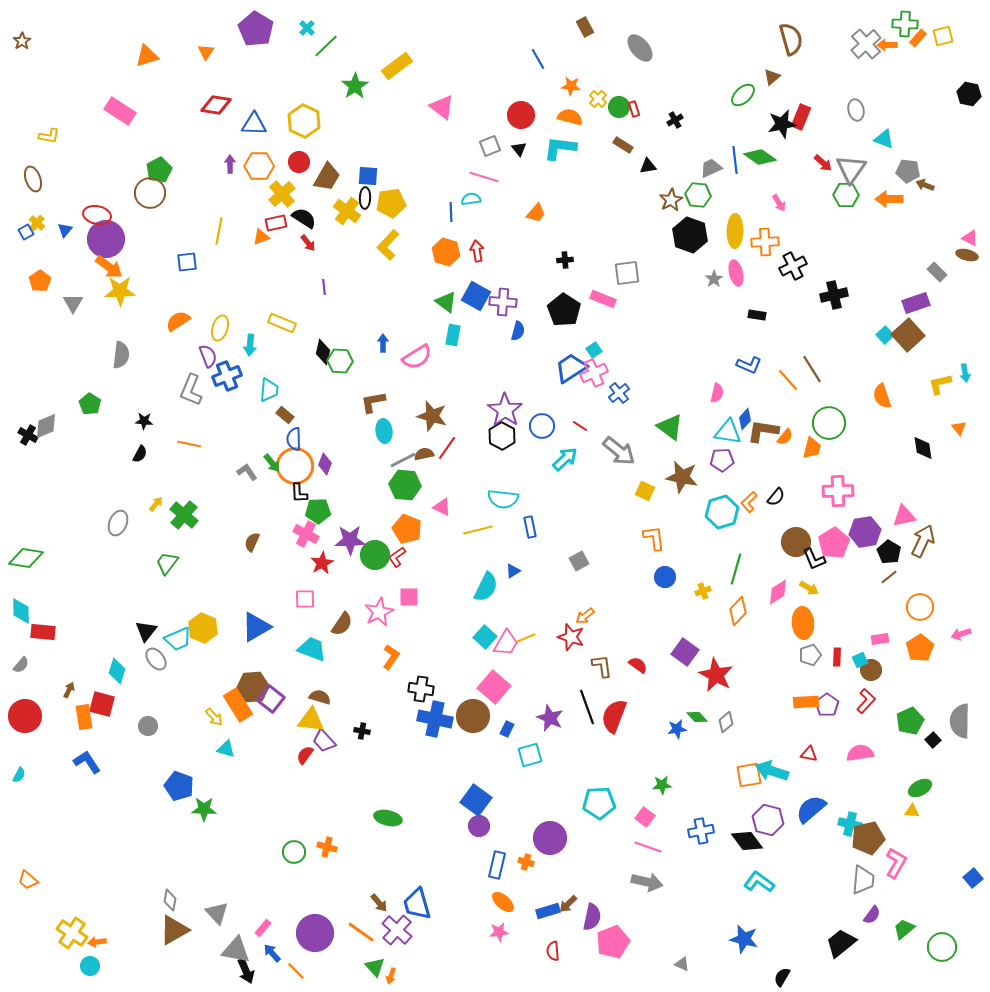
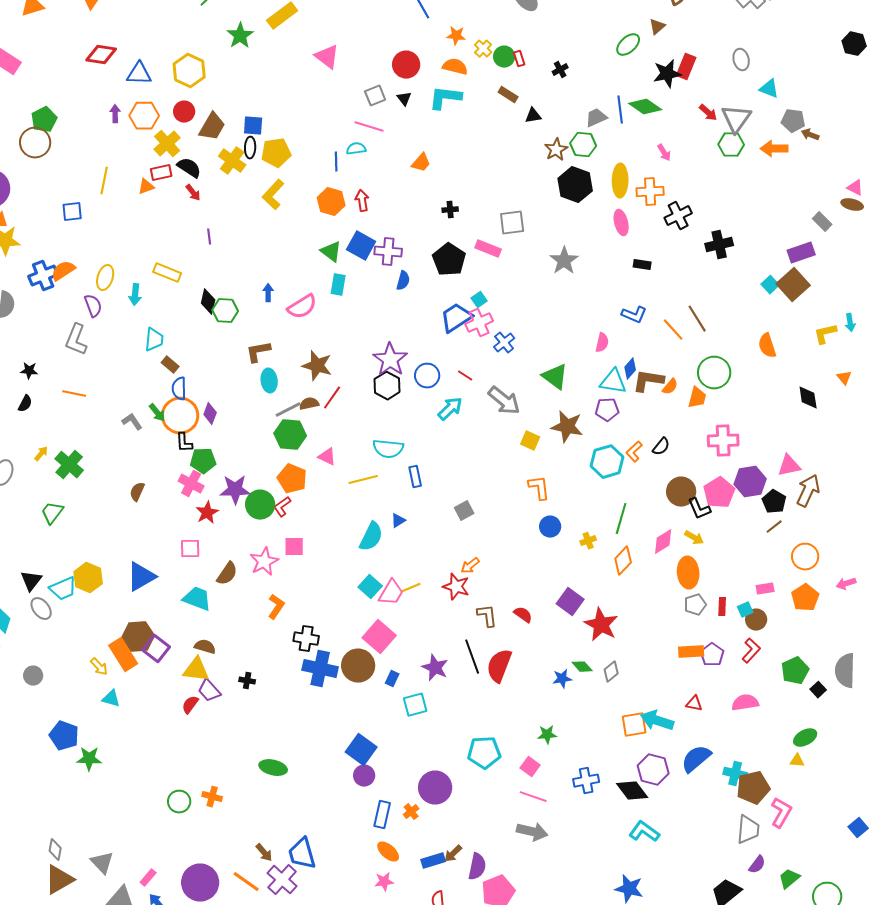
gray star: (714, 279) -> (564, 261), moved, size x1.6
blue cross: (227, 376) -> (43, 276), moved
orange cross: (526, 862) -> (411, 812), turned 35

